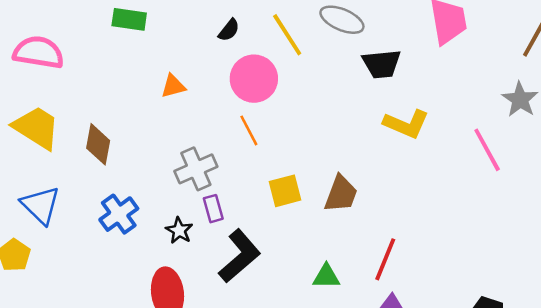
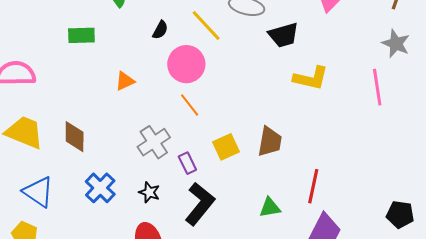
pink line: (487, 150) -> (377, 87), turned 30
purple rectangle: (213, 209) -> (187, 163), moved

